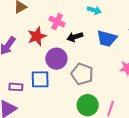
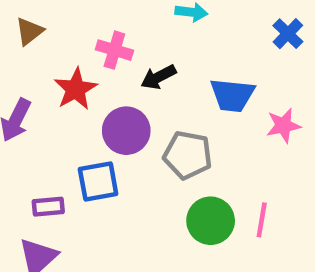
blue trapezoid: (107, 38) -> (232, 95), moved

